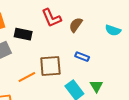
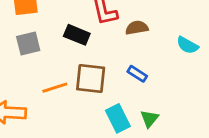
brown semicircle: (76, 25) -> (137, 28), turned 35
black rectangle: (23, 34) -> (77, 35), moved

